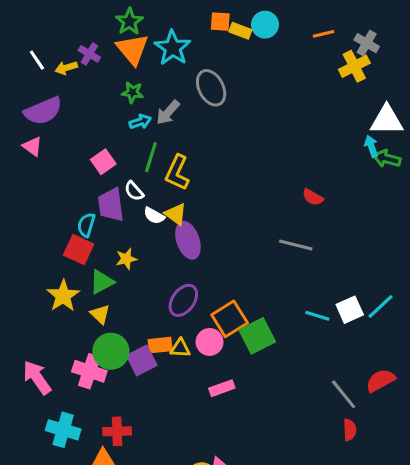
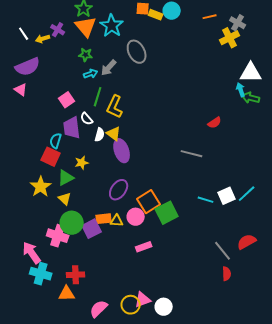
red semicircle: (313, 197) -> (215, 123), moved, turned -64
white semicircle: (154, 216) -> (100, 135), turned -104
pink arrow: (37, 377) -> (32, 253), moved

